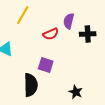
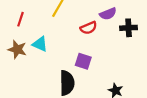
purple semicircle: (69, 21) -> (108, 14), turned -126

